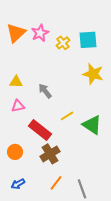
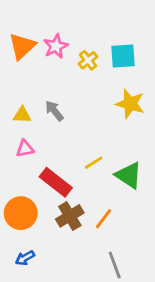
gray arrow: (45, 91) -> (54, 111), moved
orange circle: (15, 152) -> (21, 213), size x1.5
orange line: (56, 183) -> (103, 219), moved

